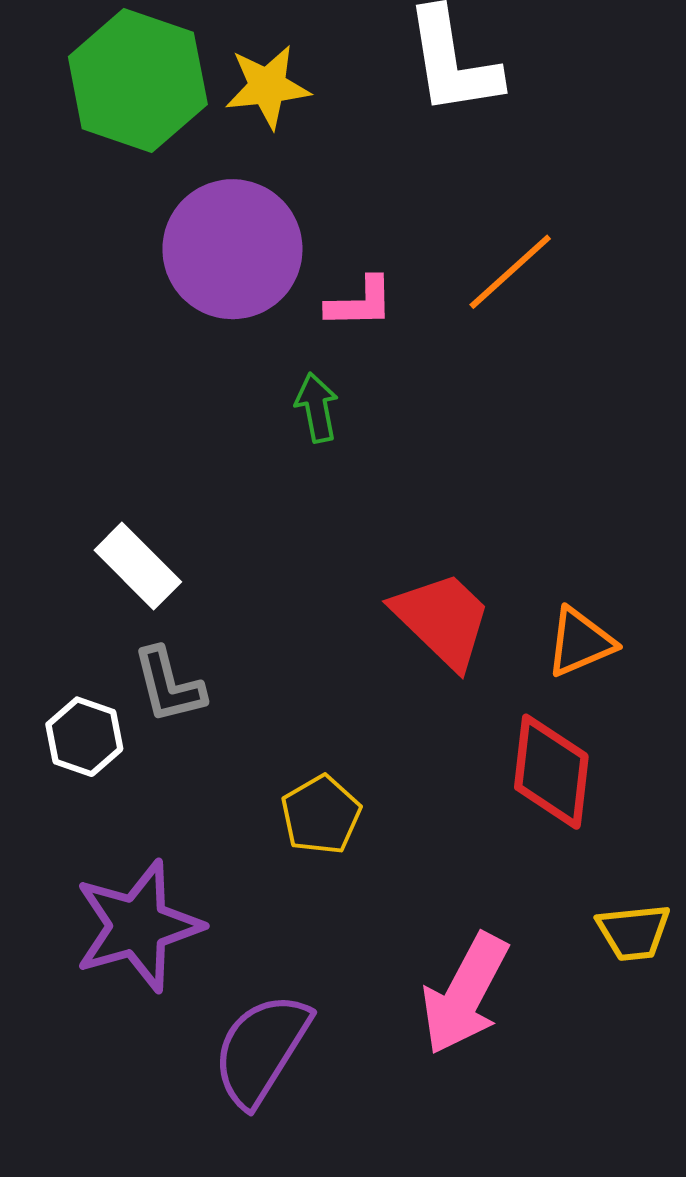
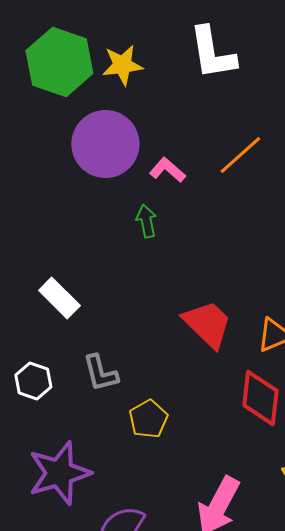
pink L-shape: (360, 303) -> (167, 170), turned -138
gray L-shape: (169, 685) -> (100, 373), moved

